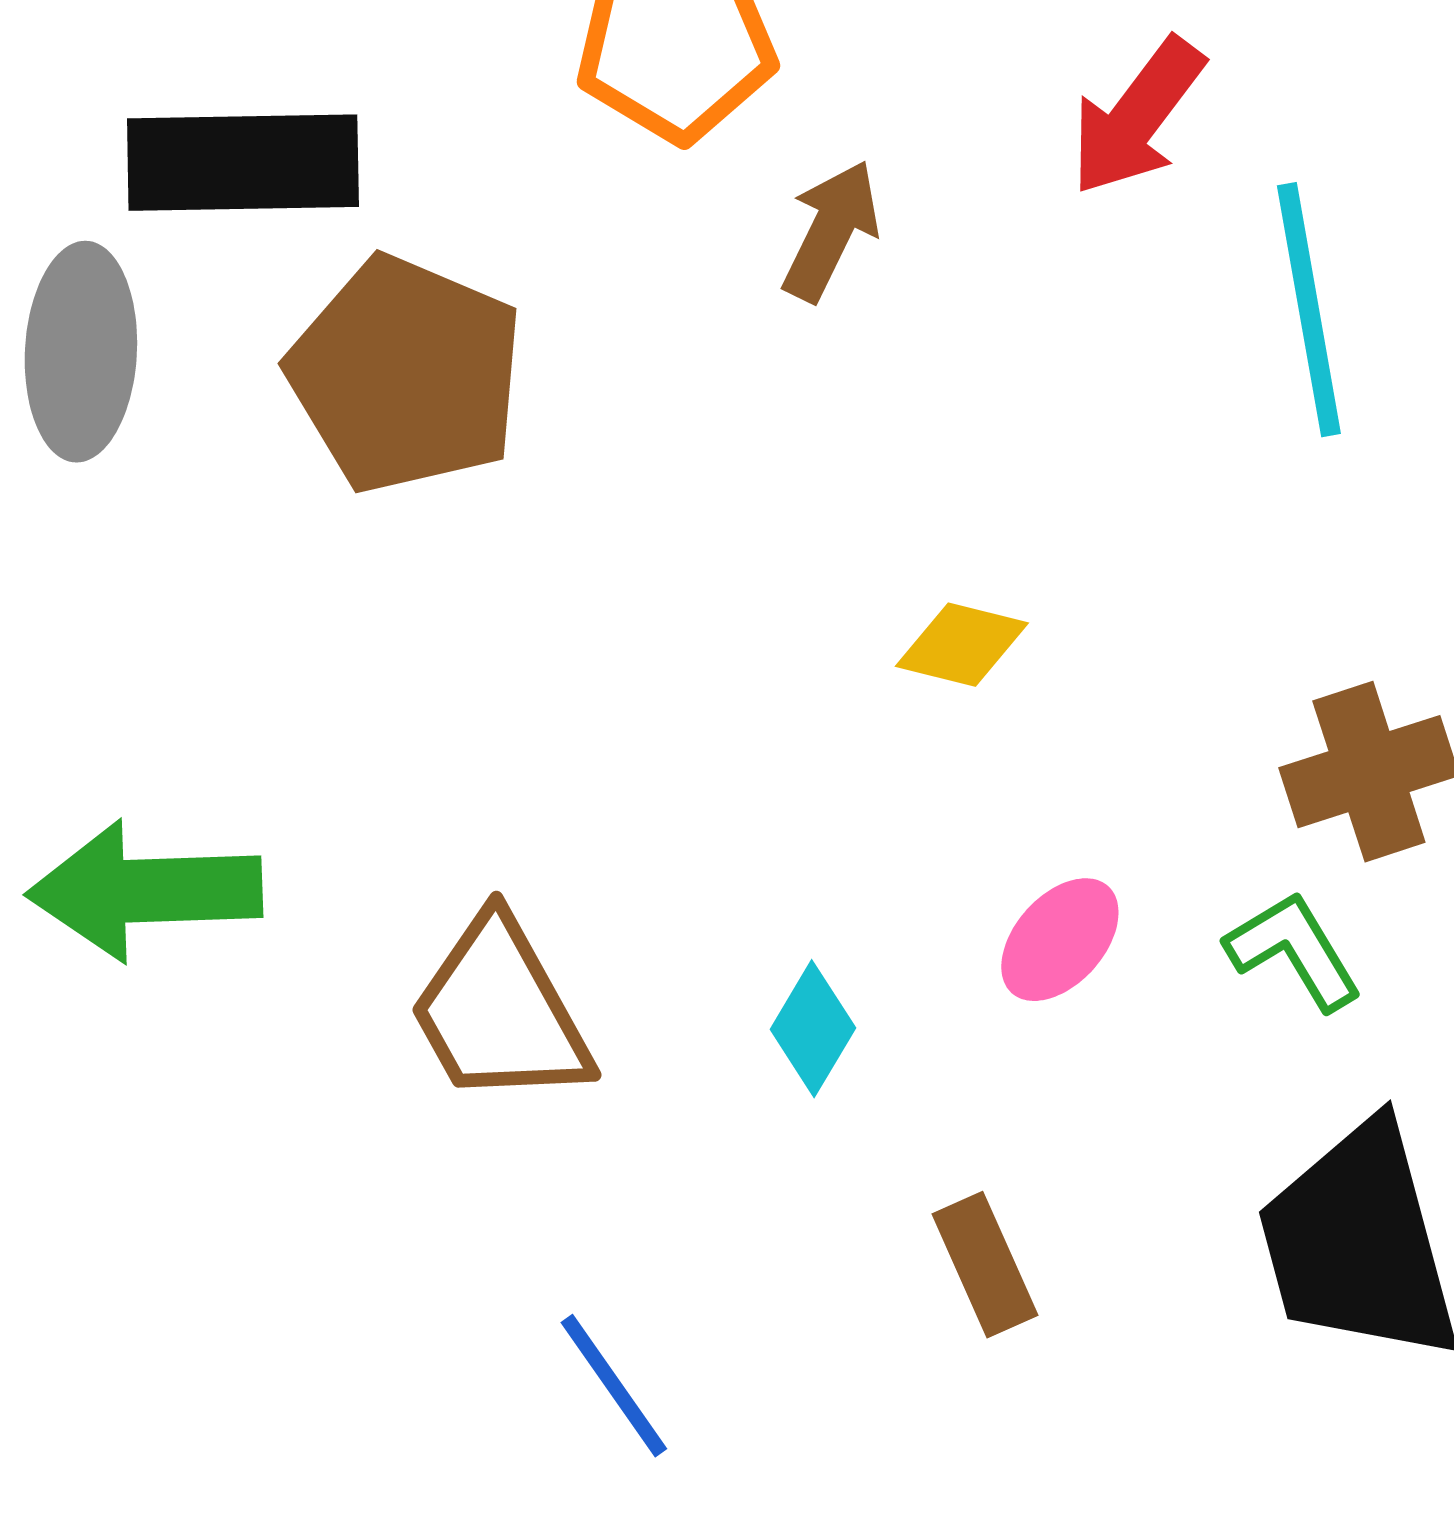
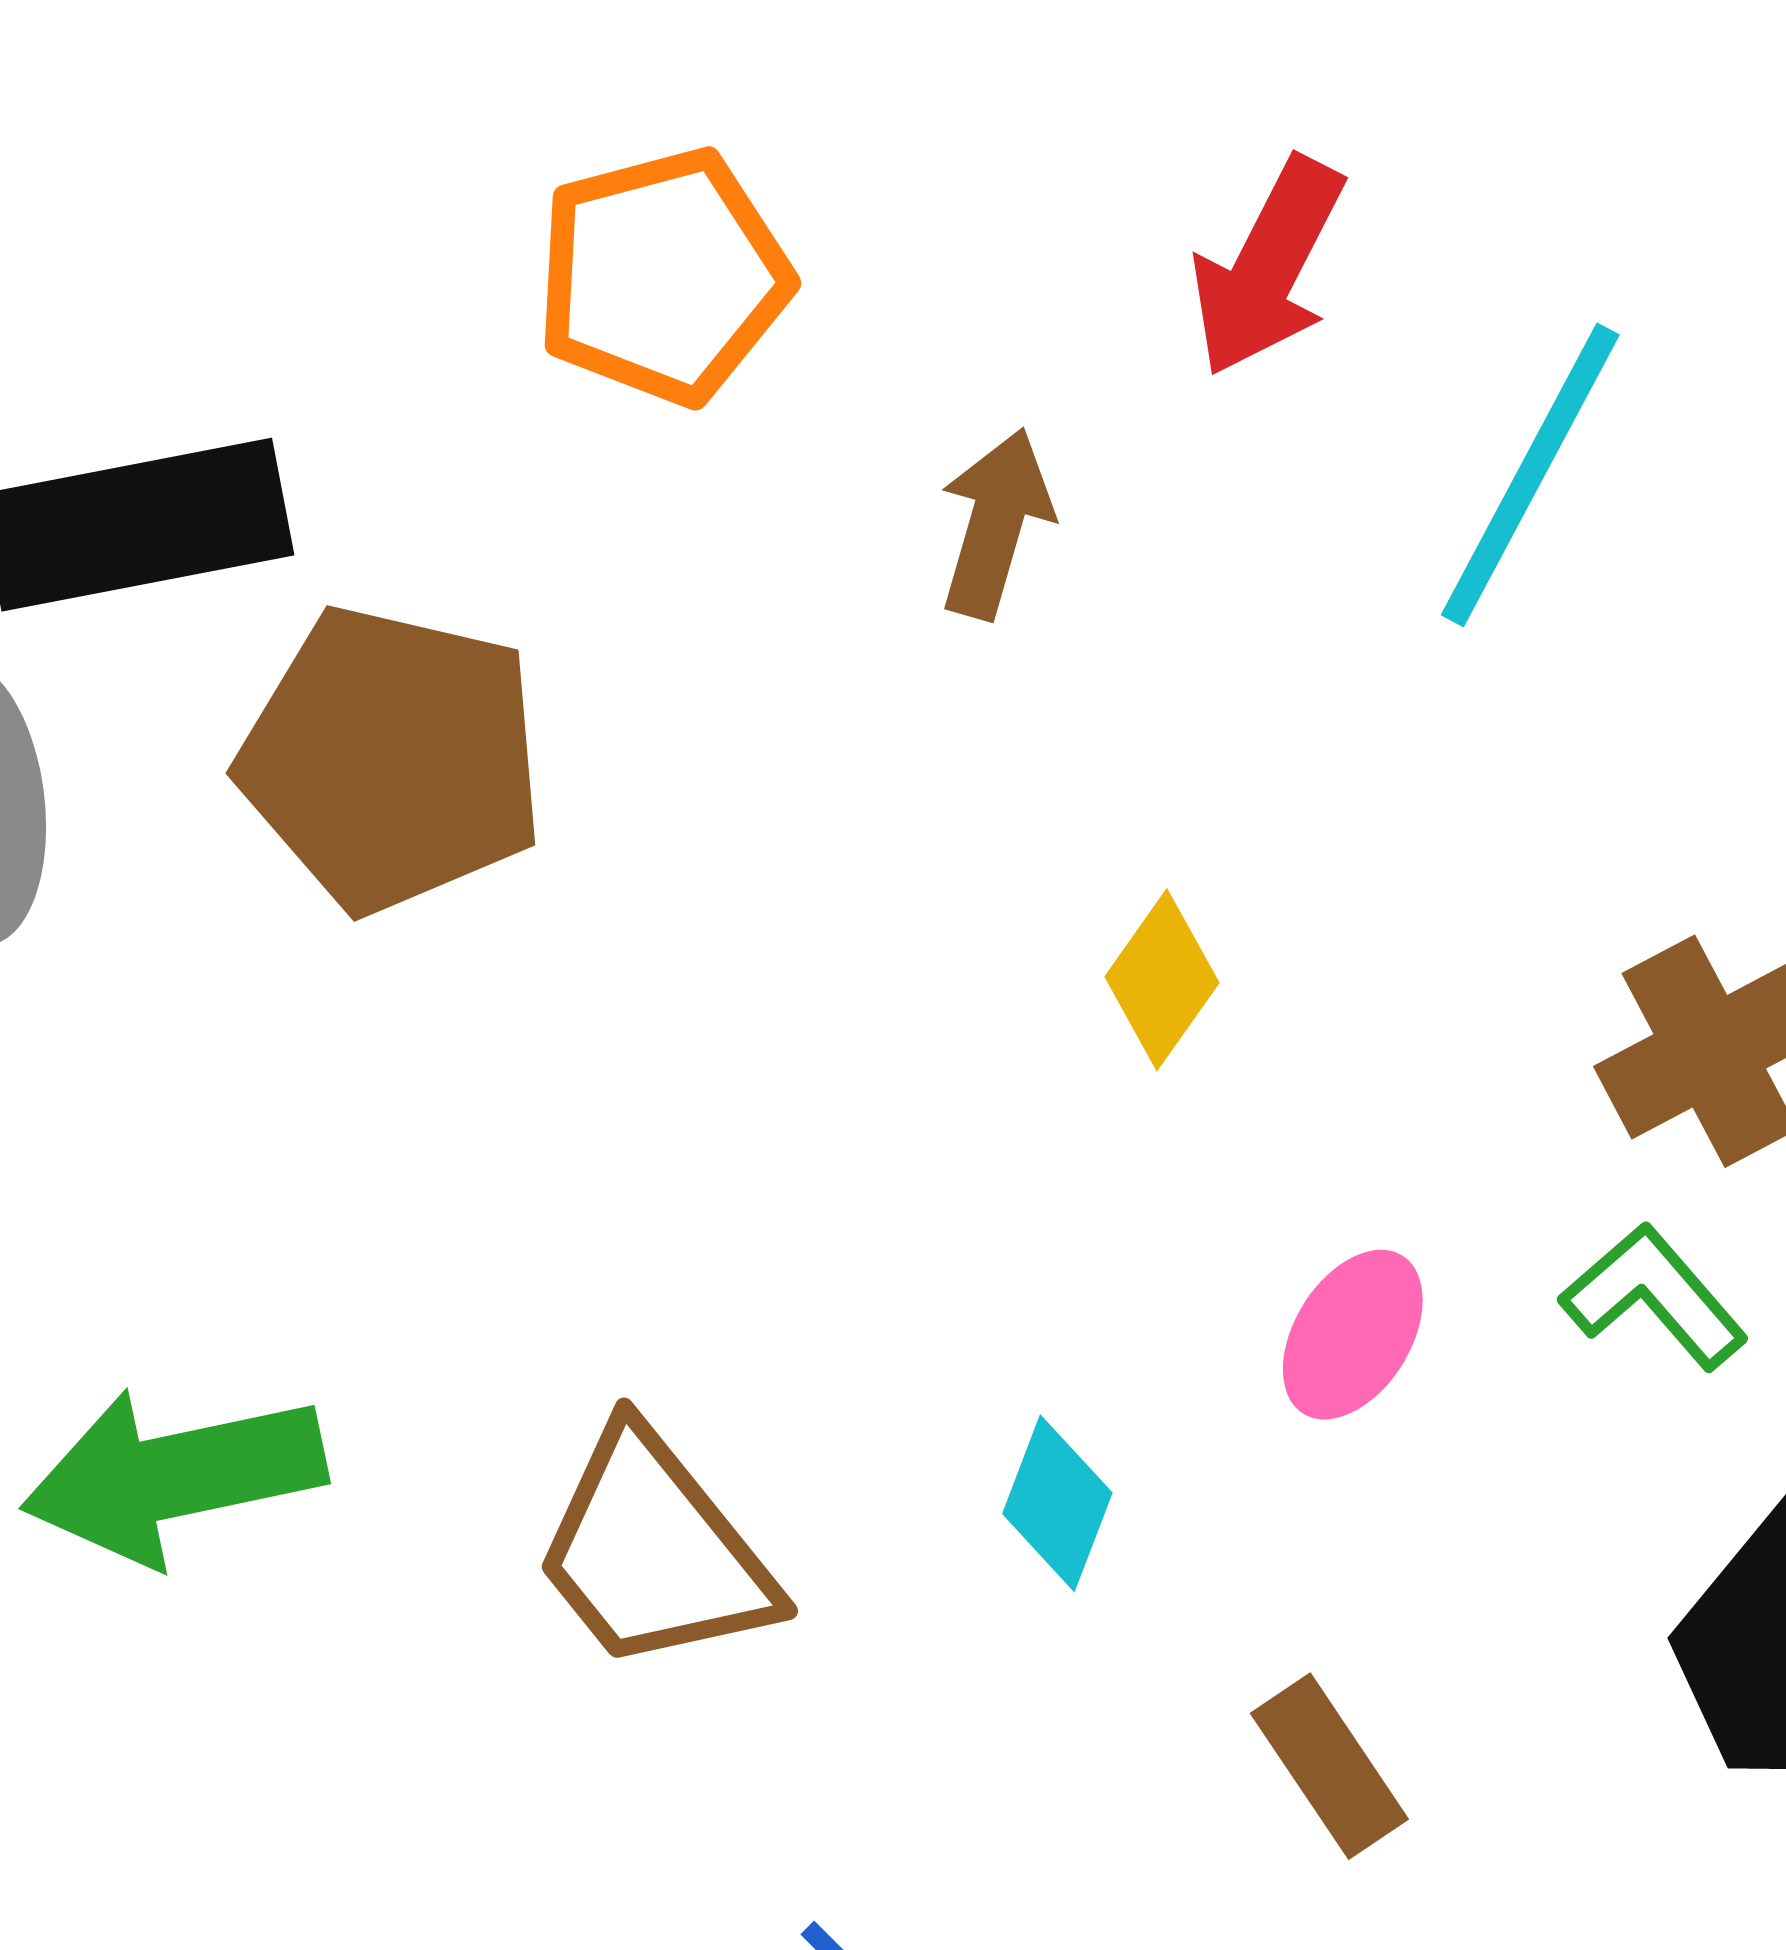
brown arrow: (831, 231) -> (995, 523), moved
cyan line: (1309, 310) -> (1530, 475), turned 48
yellow diamond: (962, 645) -> (1162, 980), turned -59

